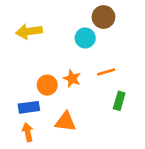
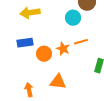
orange line: (106, 72) -> (81, 42), moved
blue rectangle: (29, 107) -> (25, 43), moved

